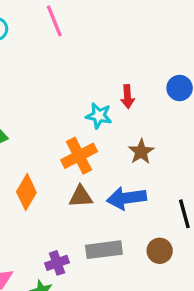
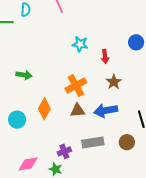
red arrow: (128, 97) -> (105, 56), moved
cyan star: (99, 116) -> (80, 44), moved

